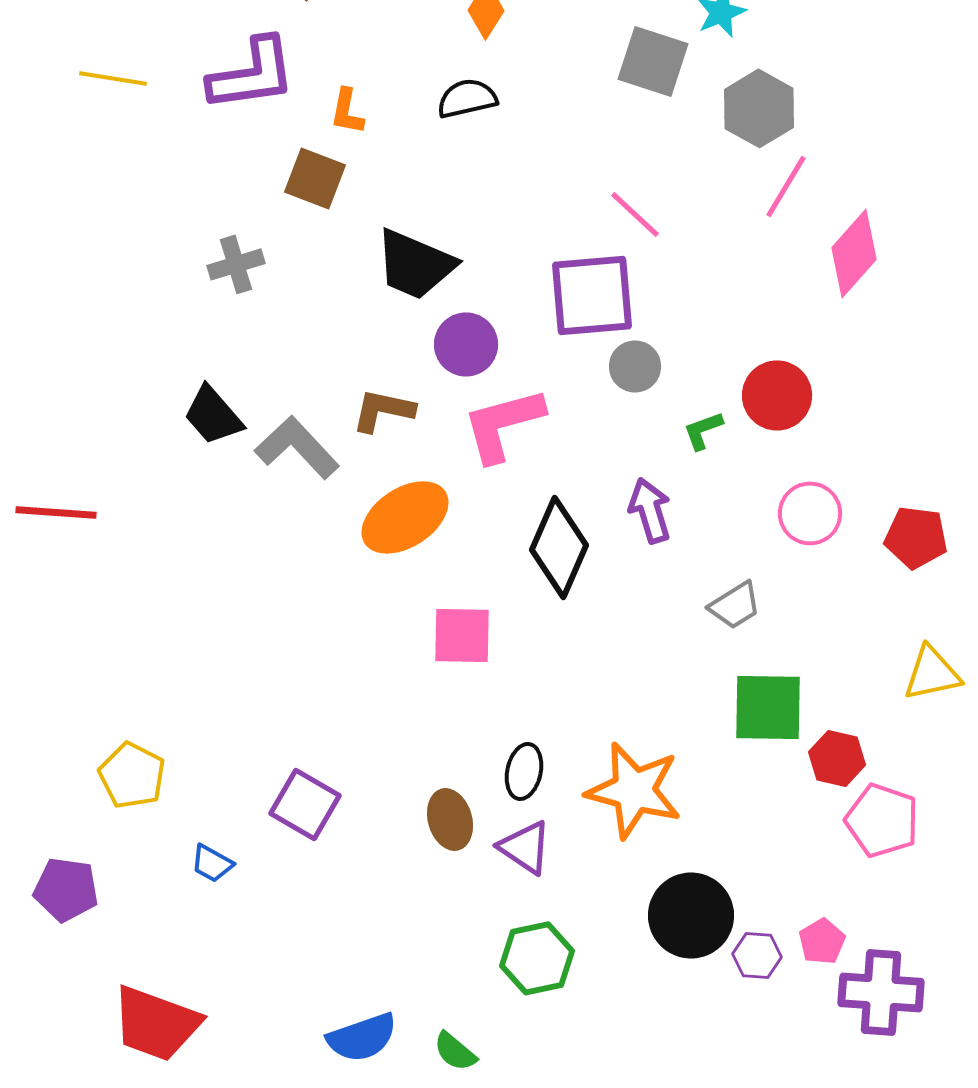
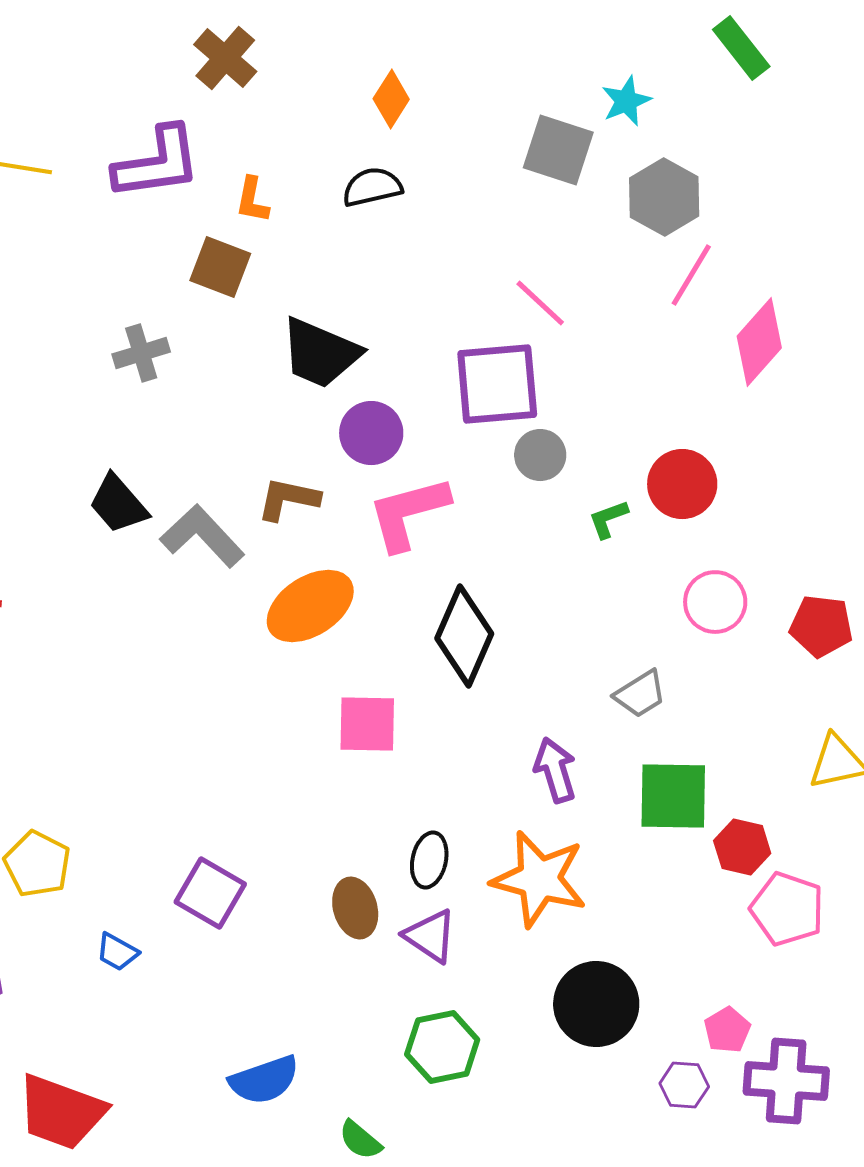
purple arrow: (650, 510) -> (555, 770), moved
purple hexagon: (757, 955) -> (684, 1085), moved
blue semicircle: (362, 1037) -> (264, 1080), moved

